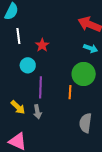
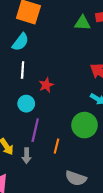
orange line: (70, 92) -> (56, 146), moved
gray semicircle: (85, 123) -> (76, 178), turned -90

